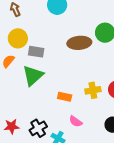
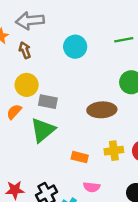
brown ellipse: (79, 43) -> (102, 110), moved
pink semicircle: (76, 121) -> (92, 187), turned -32

